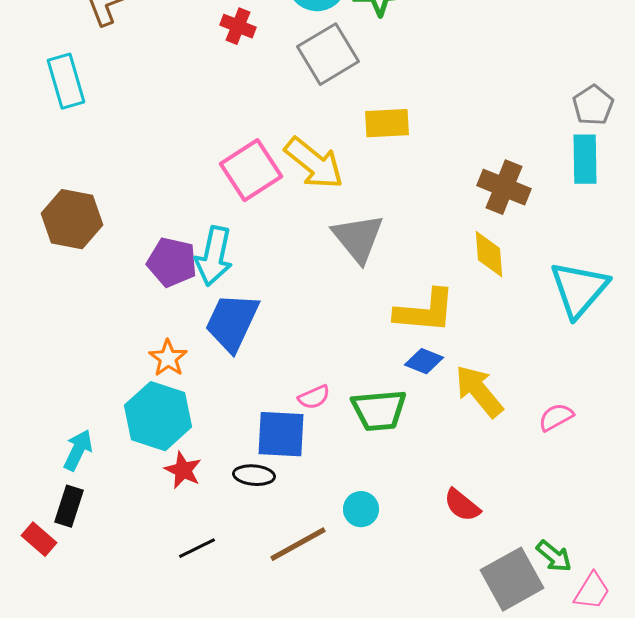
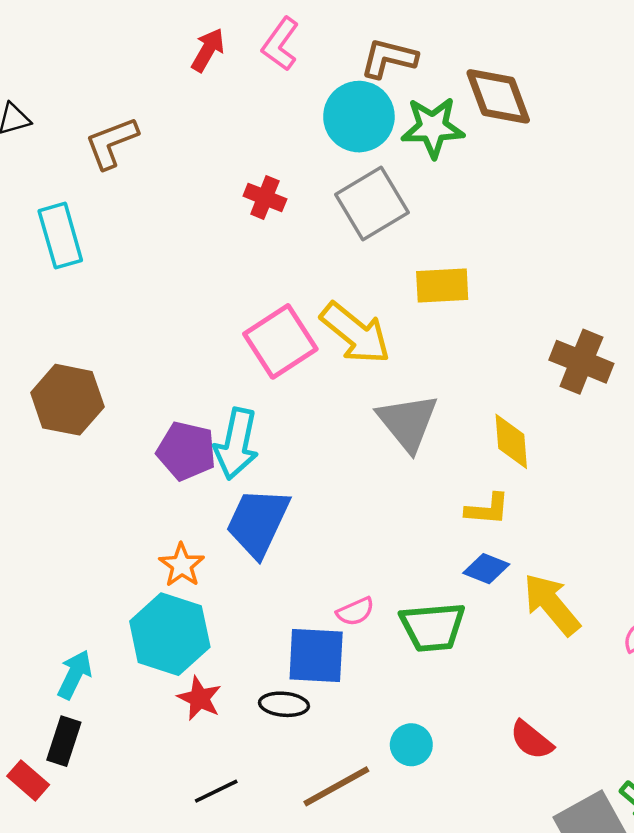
red cross: (238, 26) -> (265, 197), moved
yellow diamond: (489, 254) -> (511, 441), moved
yellow L-shape: (425, 311) -> (487, 509), size x0.6

